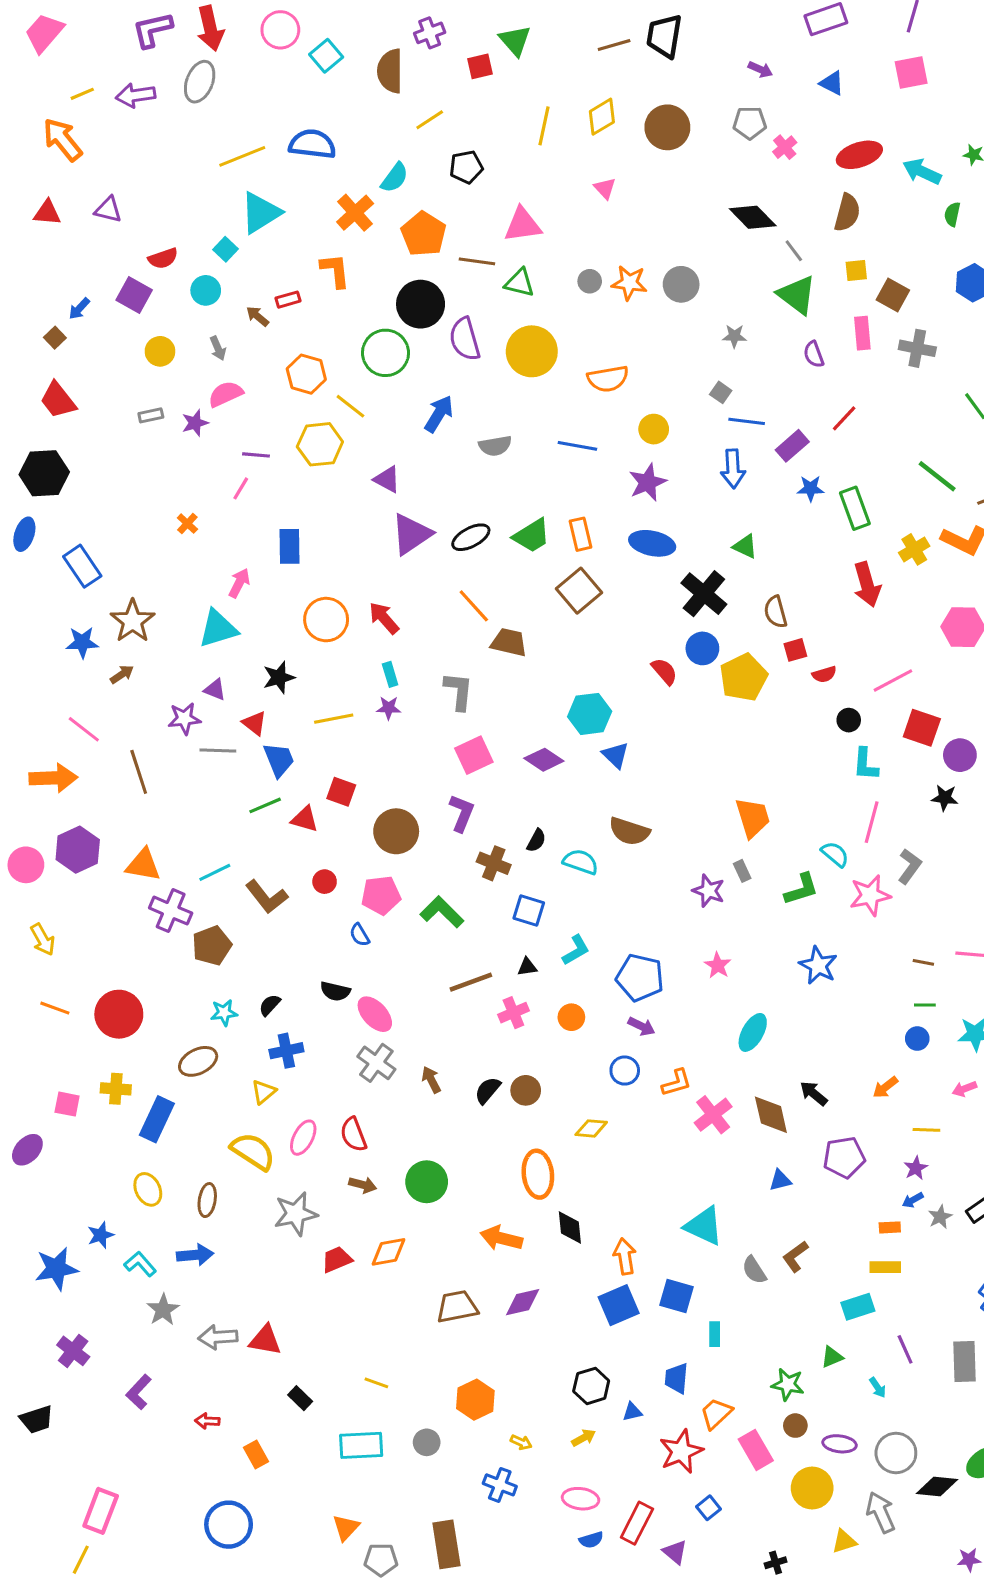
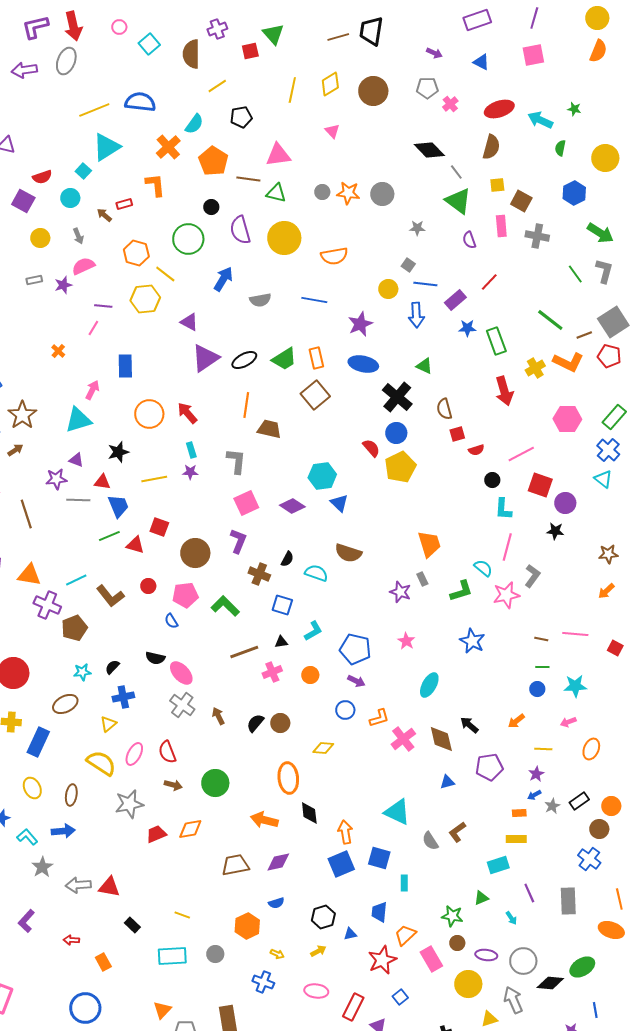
pink circle: (280, 30) -> (119, 27), size x0.6
black circle: (421, 304) -> (211, 207), size x0.5
yellow circle: (654, 429) -> (388, 289), moved
orange line: (474, 606) -> (246, 405), turned 50
yellow pentagon: (744, 677) -> (400, 467), moved
red triangle: (254, 723) -> (102, 482), turned -30
blue semicircle: (591, 1540) -> (276, 903), moved

